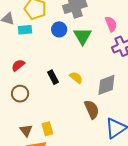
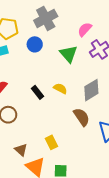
pink semicircle: (111, 24) -> (85, 29), turned -105
green triangle: (83, 36) -> (69, 54), moved
yellow rectangle: (47, 129) -> (51, 142), moved

